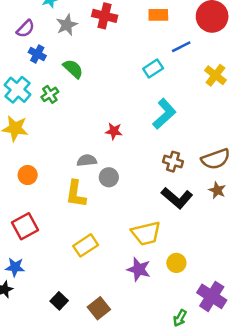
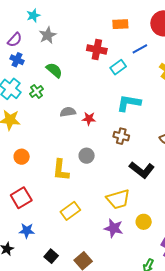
red cross: (105, 16) -> (97, 49), moved
blue cross: (37, 54) -> (17, 60), moved
cyan L-shape: (164, 114) -> (129, 103), turned -125
gray semicircle: (87, 160) -> (68, 112), moved
brown cross: (173, 162) -> (121, 136), moved
blue star: (15, 267) -> (27, 231), moved

